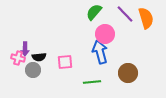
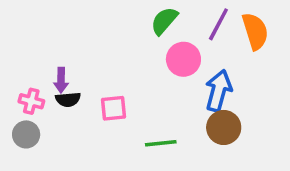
purple line: (125, 14) -> (218, 24), turned 72
purple arrow: (25, 49) -> (61, 80), moved
blue arrow: (100, 52) -> (218, 91), moved, turned 30
gray circle: (33, 70) -> (26, 134), moved

